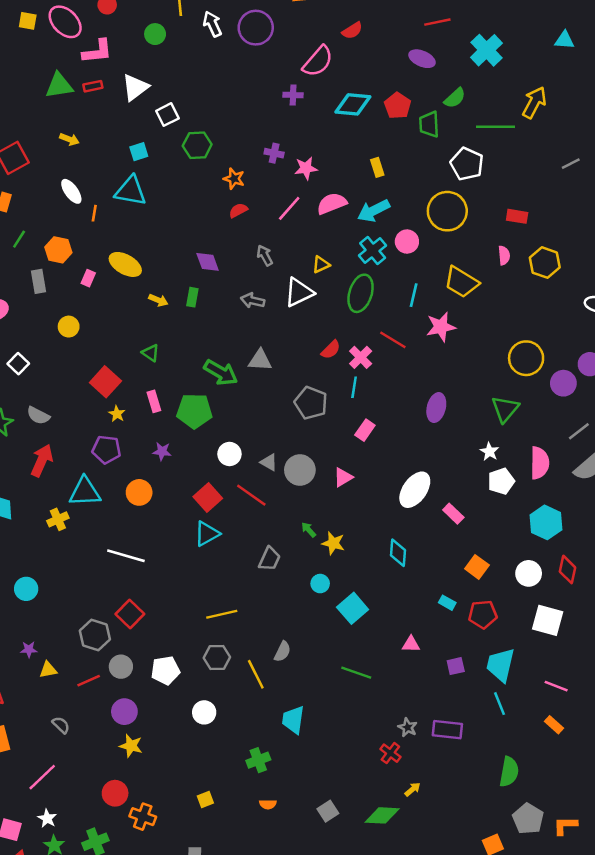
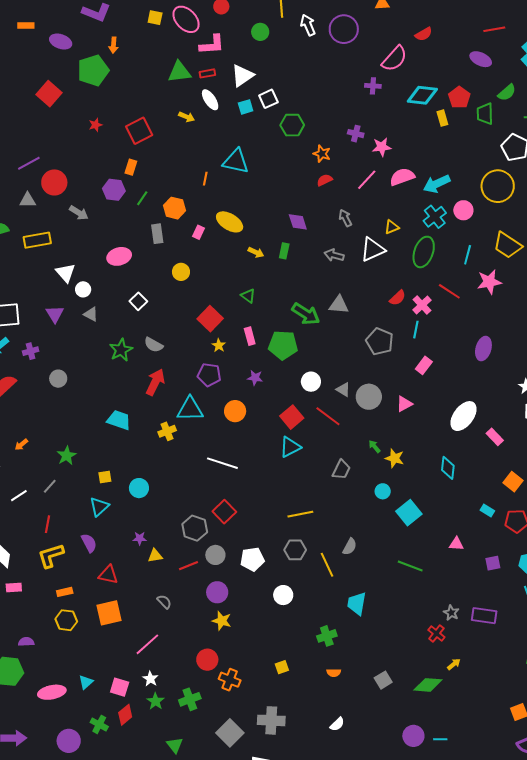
cyan square: (139, 152) -> (246, 107), moved
yellow rectangle: (377, 167) -> (442, 118), moved
white ellipse: (71, 191) -> (210, 100), moved

